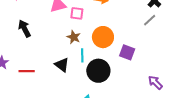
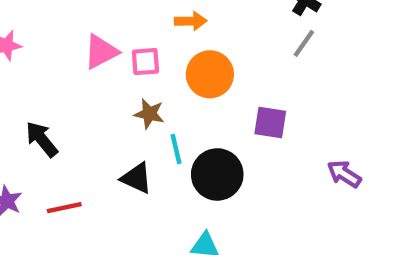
black arrow: (24, 28) -> (42, 139), moved
orange circle: (103, 37) -> (210, 74), moved

